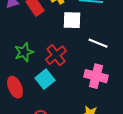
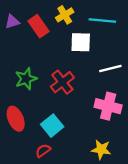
white line: (98, 43) -> (110, 68), turned -36
cyan square: (45, 79) -> (52, 126), moved

